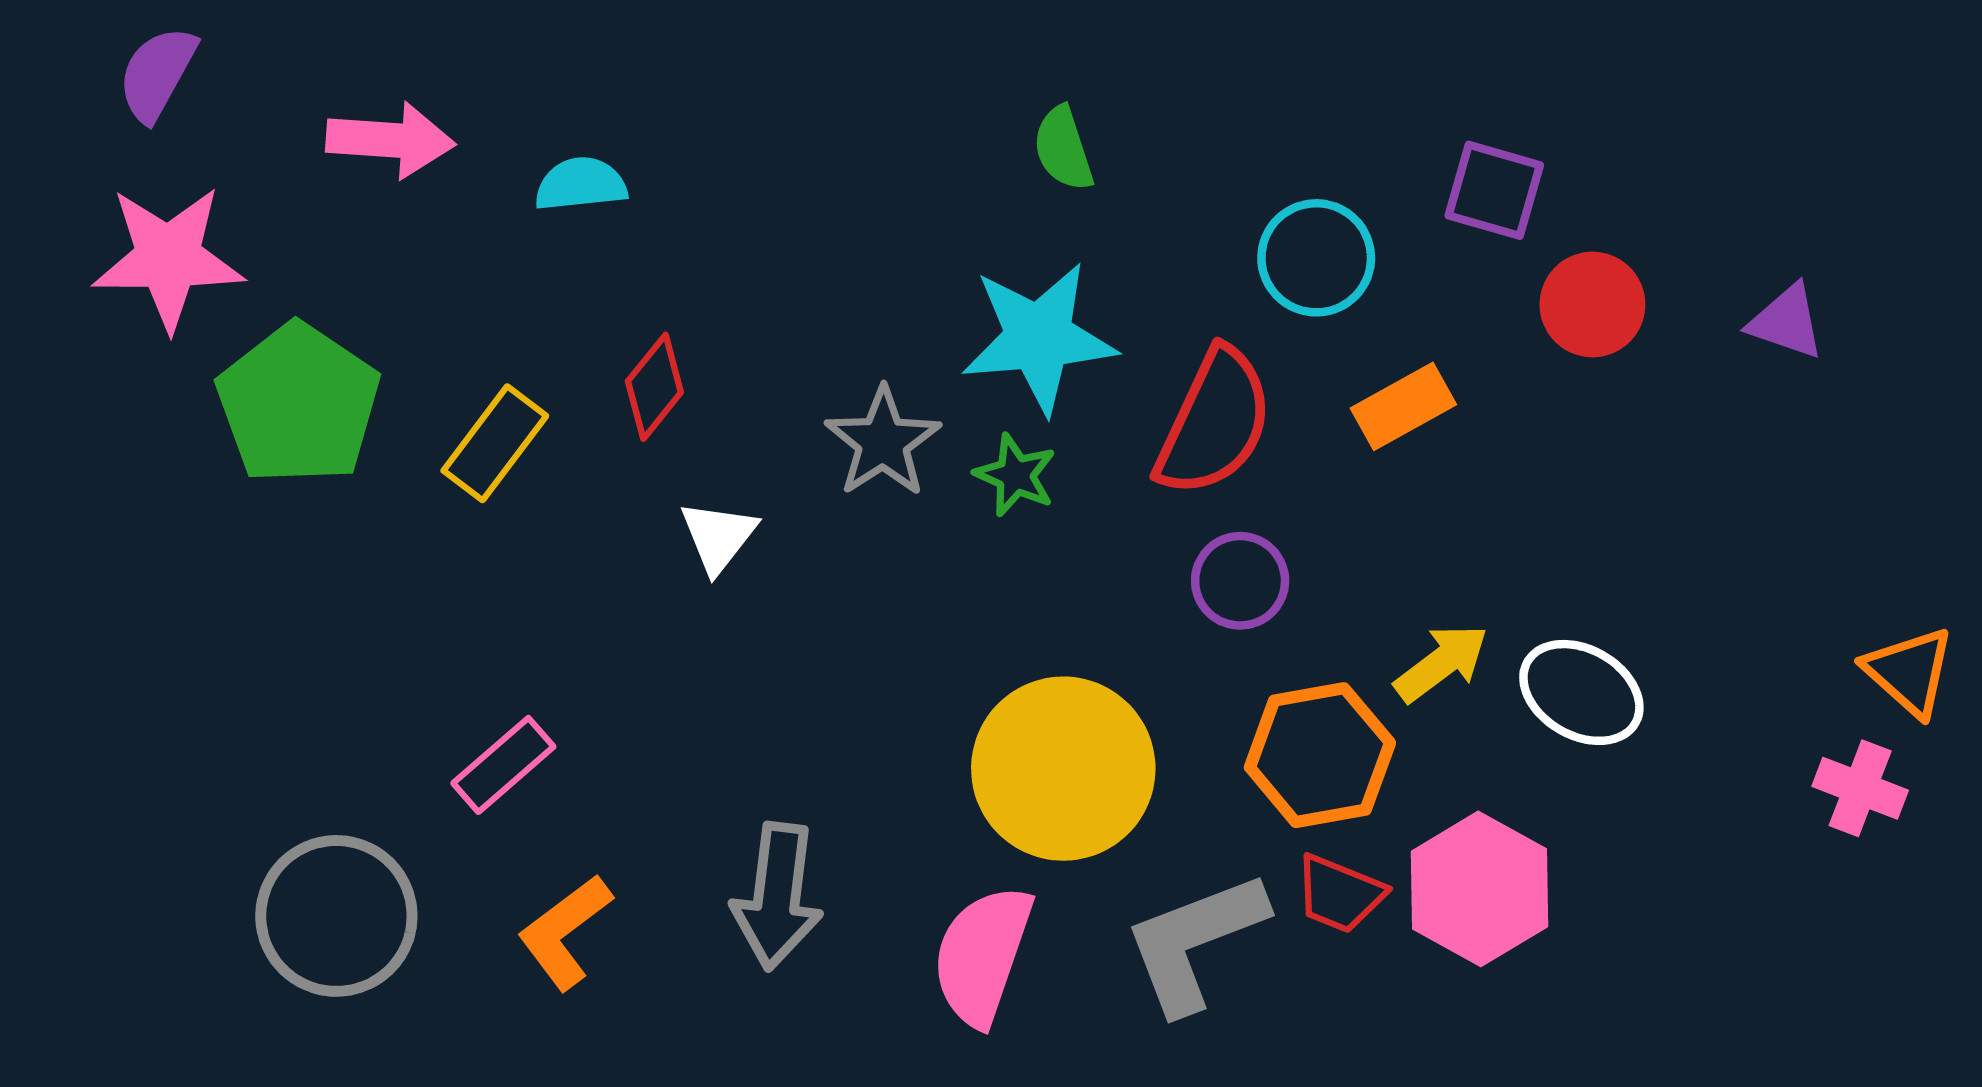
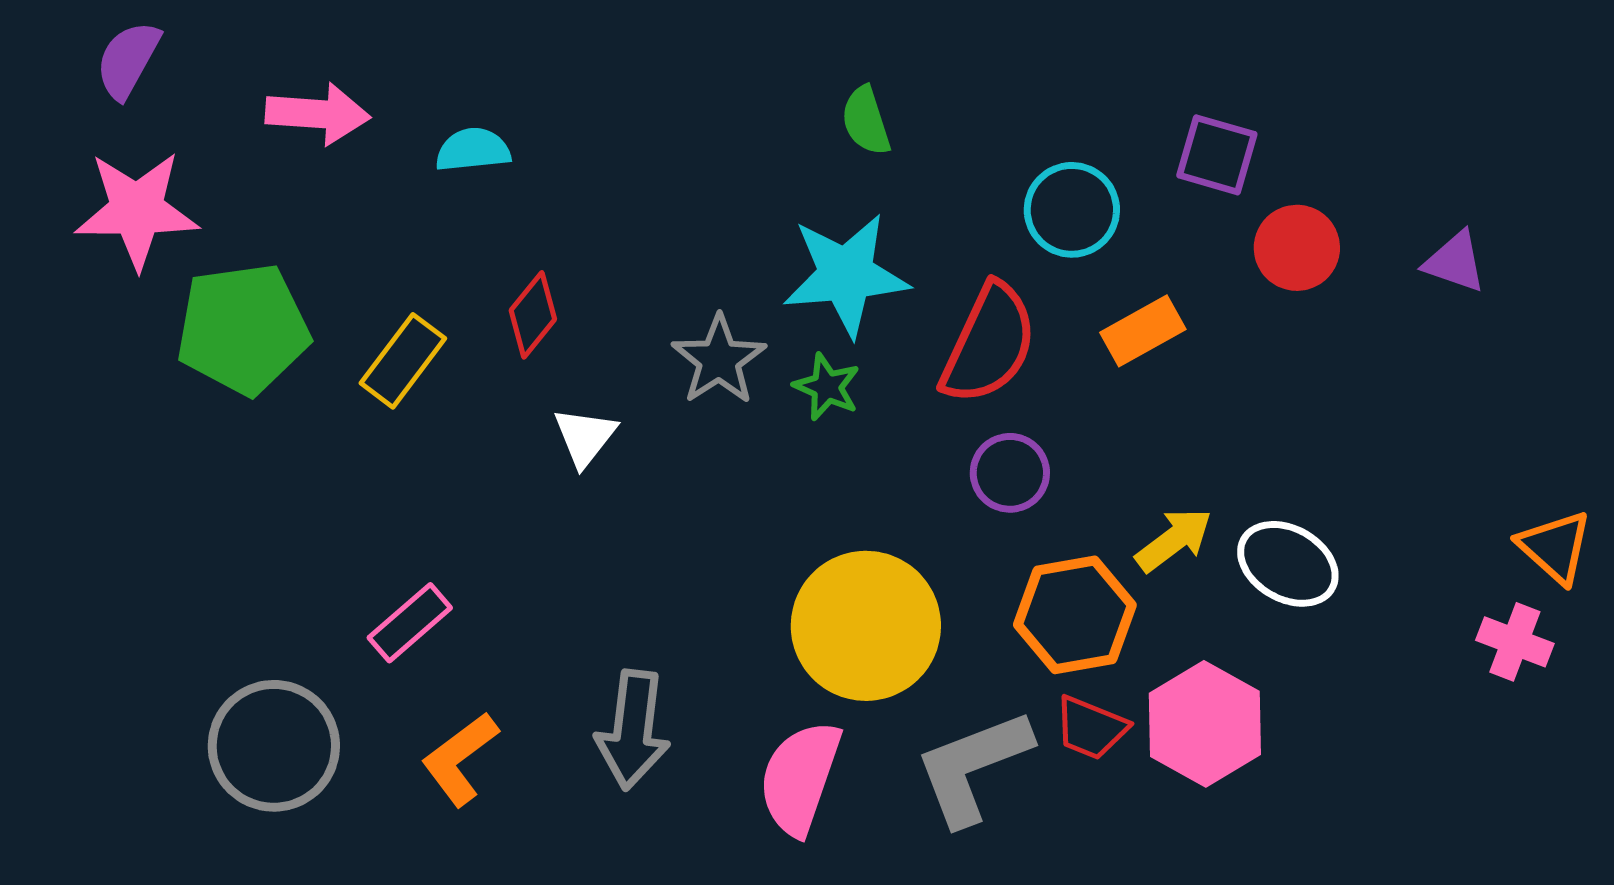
green pentagon: (298, 404) -> (243, 329), turned 30

